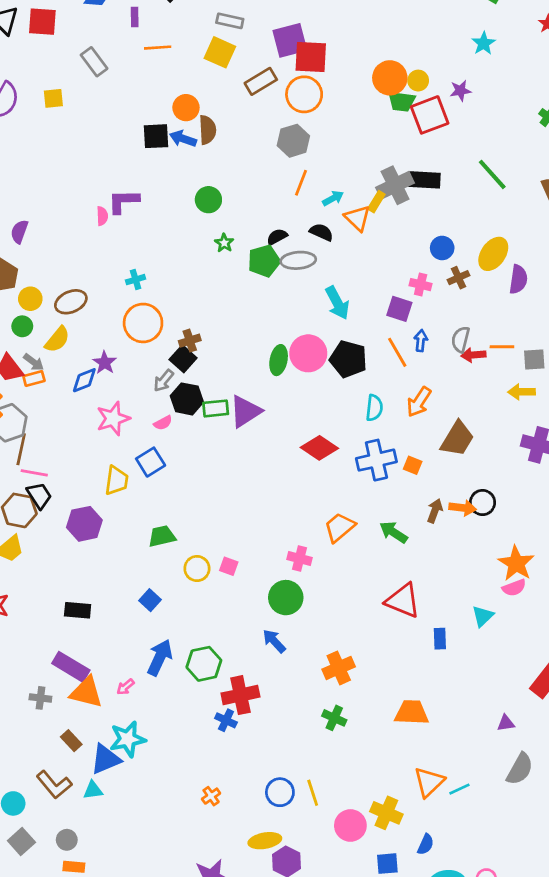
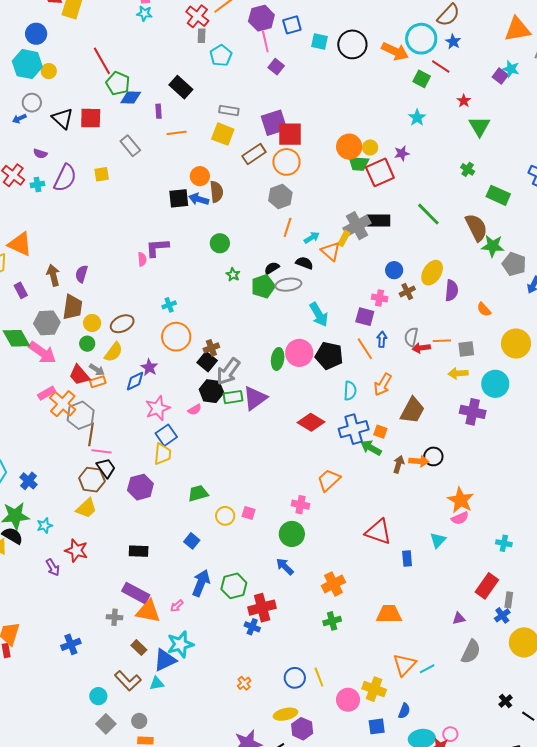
gray arrow: (164, 381) -> (228, 372), moved, size x1.6
blue square: (151, 462) -> (166, 435), moved
green arrow: (394, 532) -> (371, 448), moved
green cross: (334, 718) -> (332, 621), turned -36

